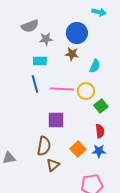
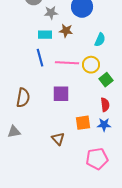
brown star: (72, 54) -> (66, 31), moved
brown semicircle: (44, 146) -> (23, 98), moved
orange square: (78, 149) -> (83, 123), turned 35
brown triangle: (53, 165) -> (58, 139), turned -32

